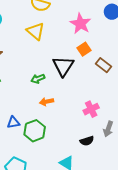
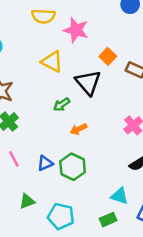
pink star: (80, 24) -> (76, 30), moved
yellow triangle: (36, 31) -> (52, 62), moved

